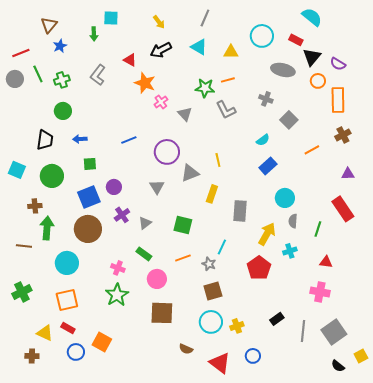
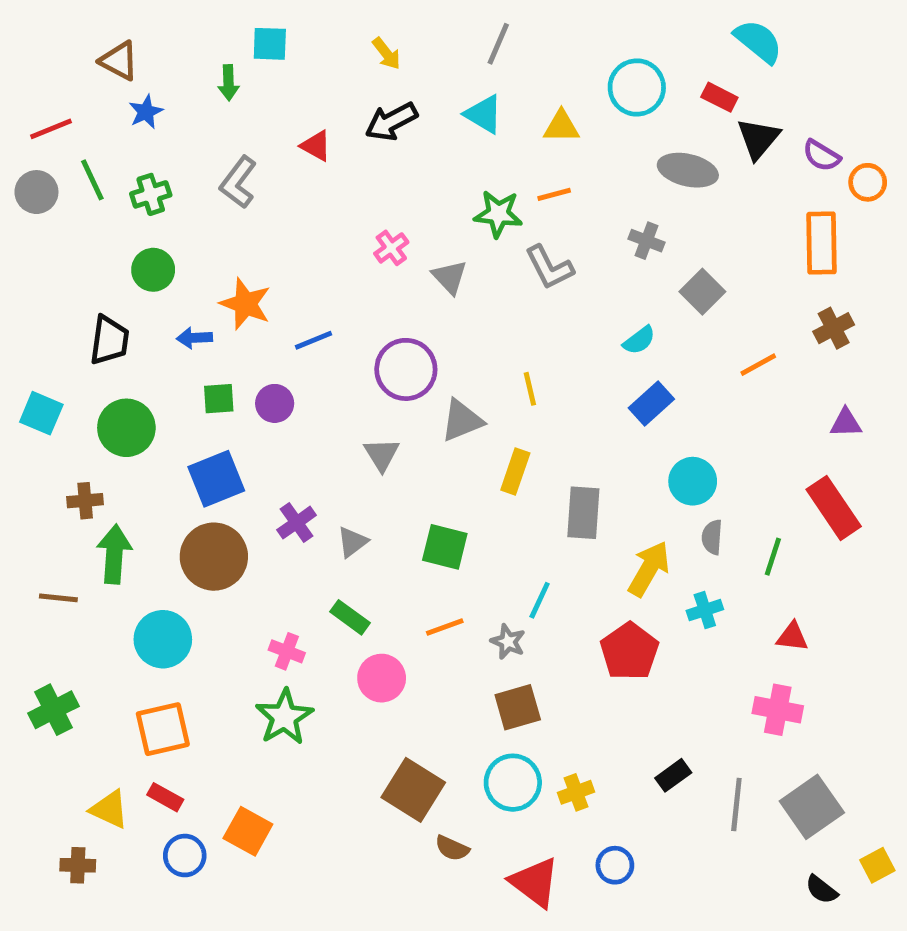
brown triangle: (49, 25) -> (119, 61), turned -42
orange circle: (318, 81) -> (868, 182), moved
orange star: (145, 83) -> (245, 304), moved
purple circle: (114, 187) -> (275, 403), moved
brown square: (162, 313) -> (413, 790), moved, turned 30

